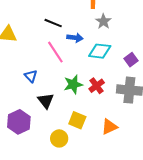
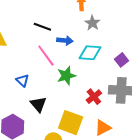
green star: (73, 84) -> (66, 76), moved
red cross: (97, 86) -> (94, 97), moved
yellow square: (77, 120) -> (71, 123), size x1.4

